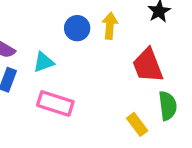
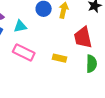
yellow rectangle: (137, 124) -> (60, 58), moved, turned -48

